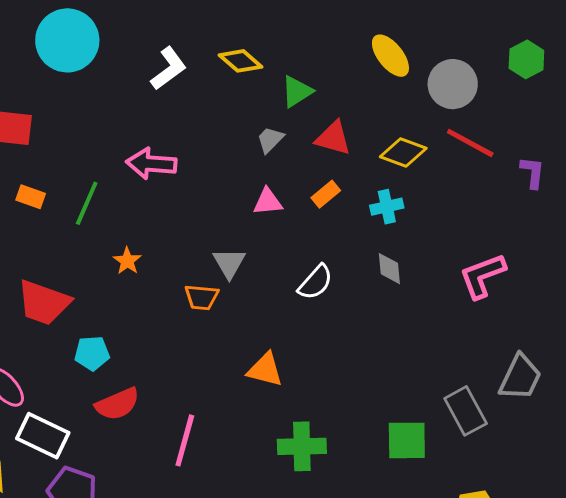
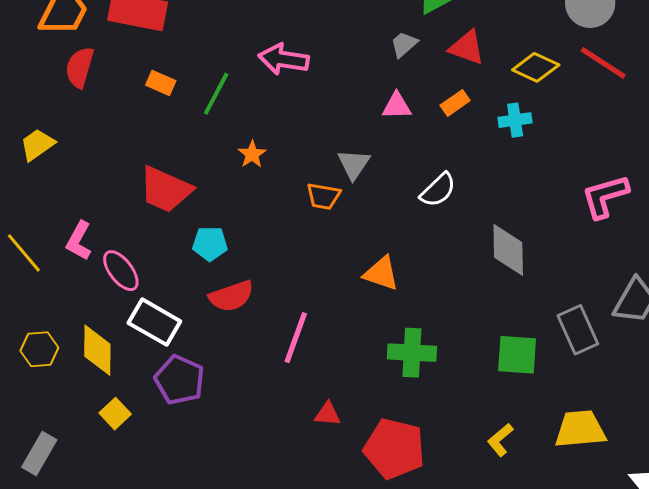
gray diamond: (389, 269) -> (508, 250), moved, size x1.6

